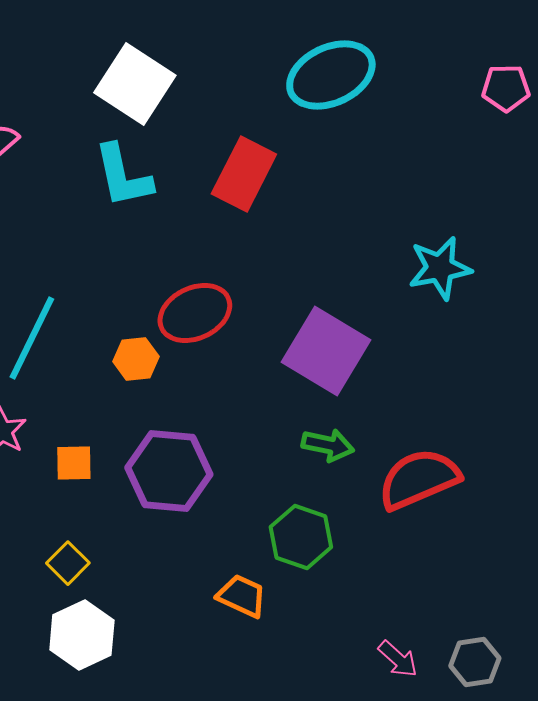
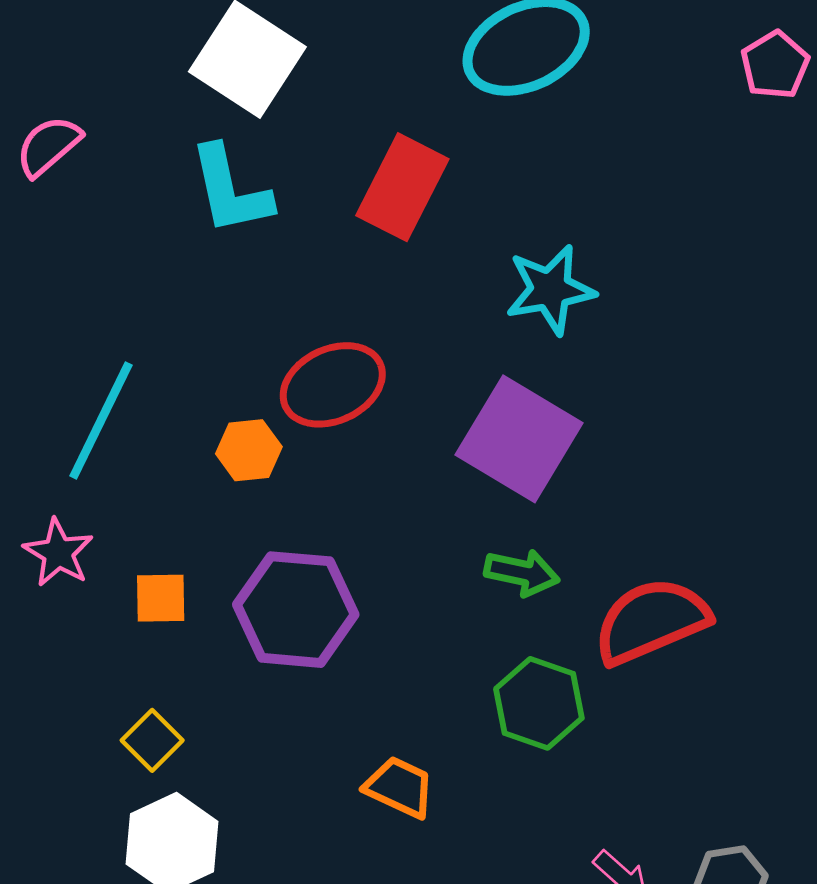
pink pentagon: (506, 88) -> (775, 65), turned -30
cyan star: (440, 268) -> (550, 290), moved
green hexagon: (301, 537) -> (539, 703), moved

